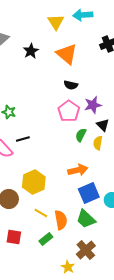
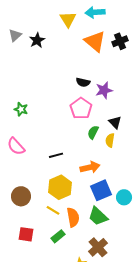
black star: (31, 51) -> (37, 40), moved
orange triangle: (67, 54) -> (95, 41), moved
purple star: (93, 105) -> (104, 90), moved
black line: (23, 139) -> (56, 155), moved
yellow hexagon: (34, 182) -> (60, 187), moved

